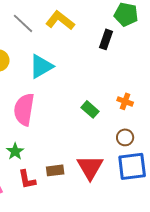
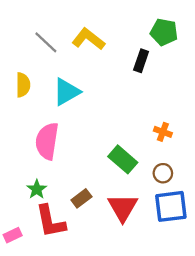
green rectangle: (90, 109) -> (123, 159), moved, size x1.4
brown rectangle: (55, 170) -> (81, 198), moved, turned -30
red L-shape: (27, 179) -> (50, 221), size x1.5

